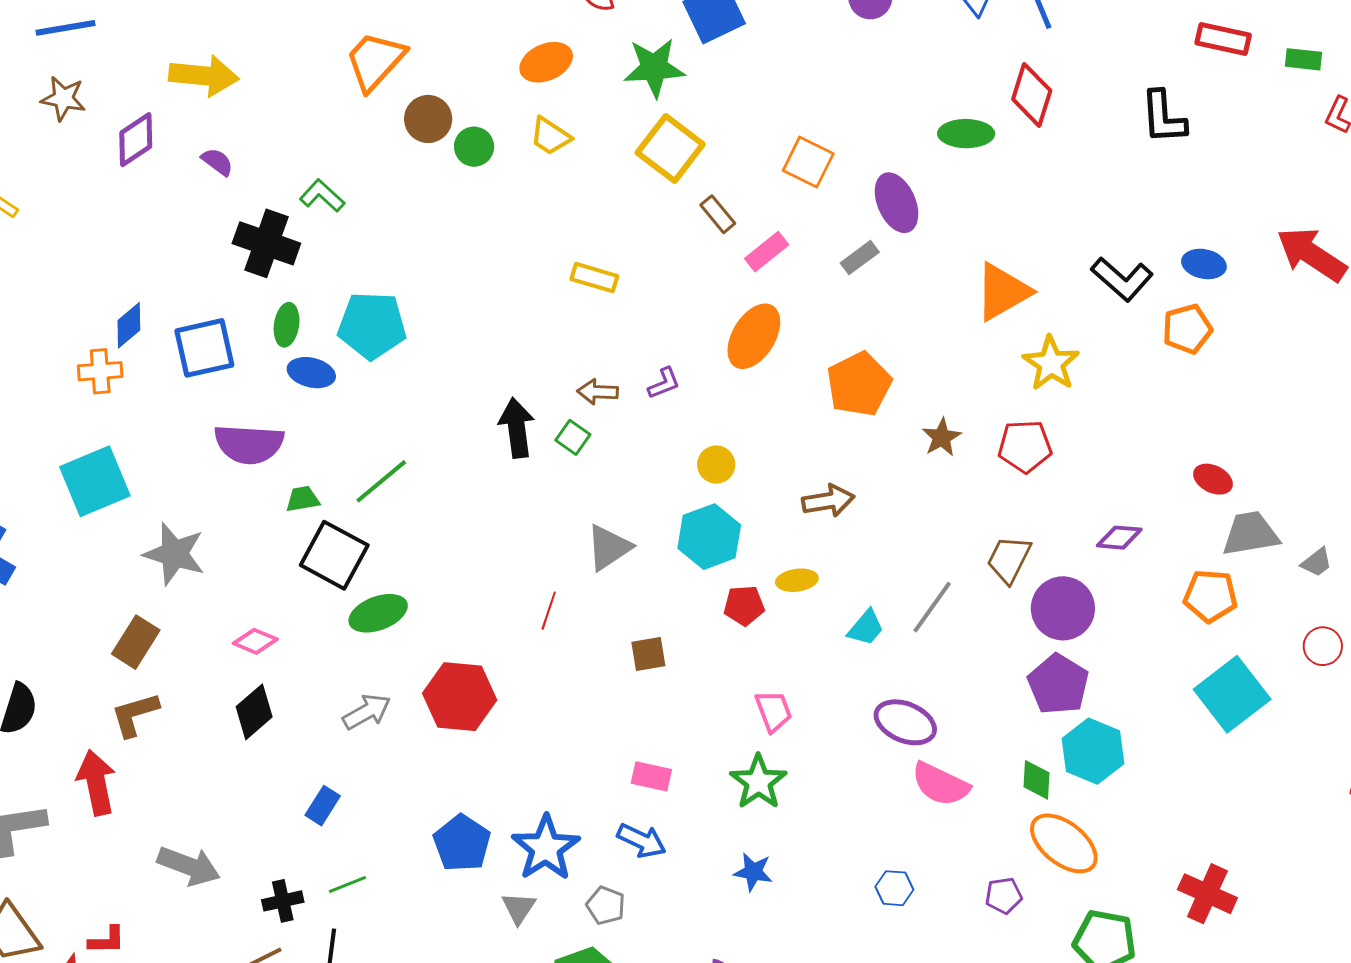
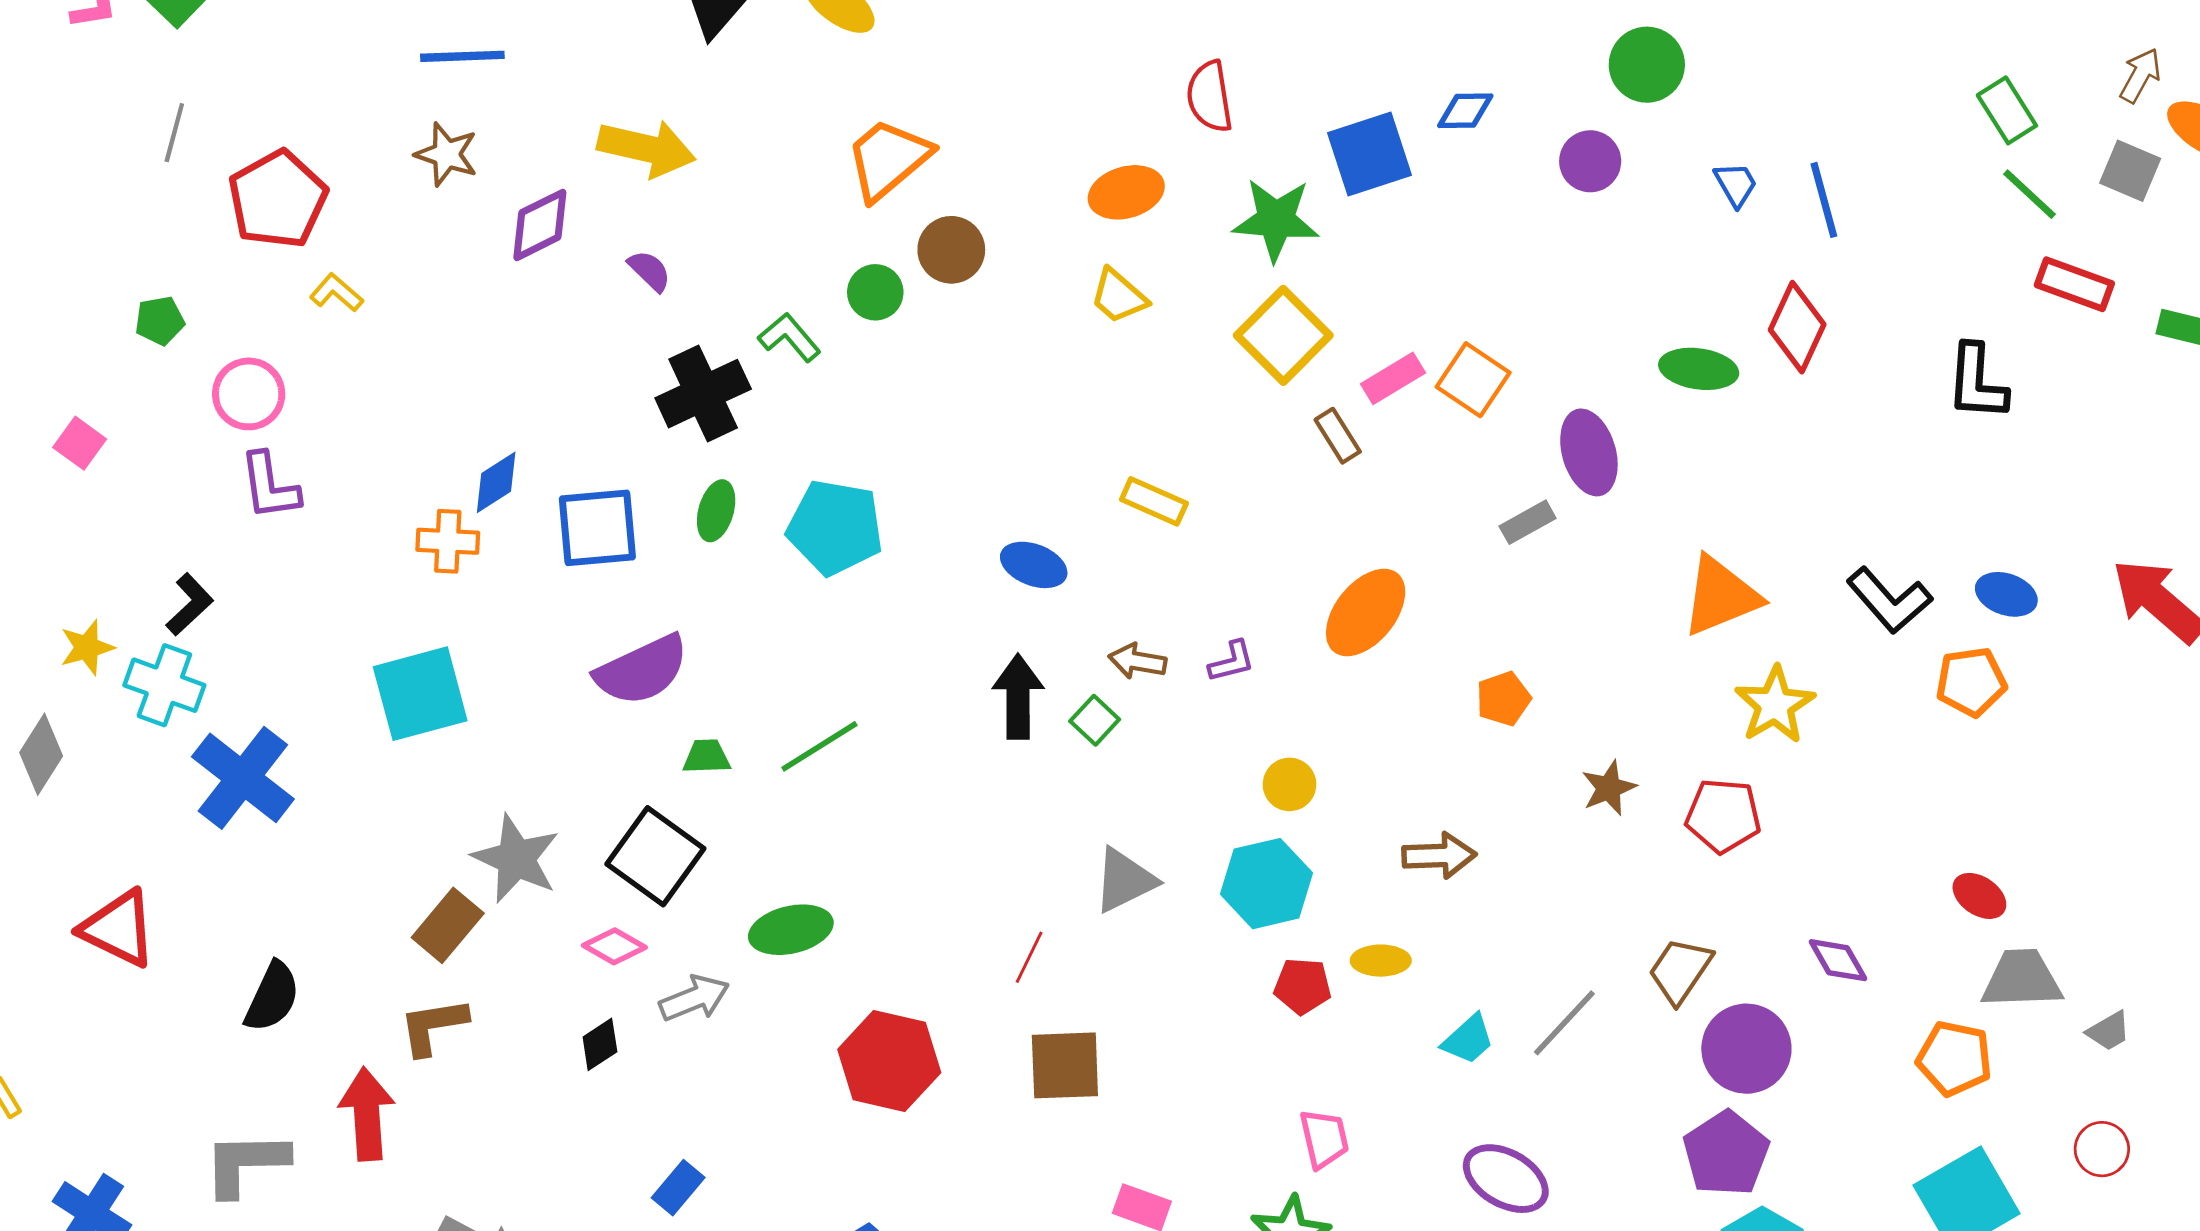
green circle: (474, 147) -> (875, 292), moved
black cross: (266, 243) -> (703, 394), turned 38
pink rectangle: (767, 252) -> (1393, 378), moved
blue ellipse: (311, 373) -> (1034, 565), moved
orange pentagon: (859, 384) -> (1503, 699), size x0.6
purple semicircle: (249, 444) -> (642, 670), turned -36
purple diamond: (1119, 538) -> (1838, 960), turned 48
gray star: (174, 554) -> (516, 859), moved
black square: (334, 555) -> (655, 856), moved
brown square: (648, 654) -> (1065, 1065), moved, size x1.5
black diamond: (254, 712) -> (600, 1044), size x0.7
gray arrow: (367, 712) -> (694, 998), moved

